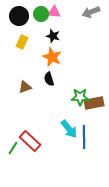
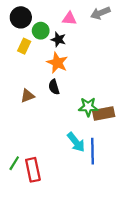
pink triangle: (54, 12) -> (69, 19), moved
green circle: (41, 14) -> (41, 31), moved
red rectangle: (30, 141) -> (33, 170), moved, turned 35

